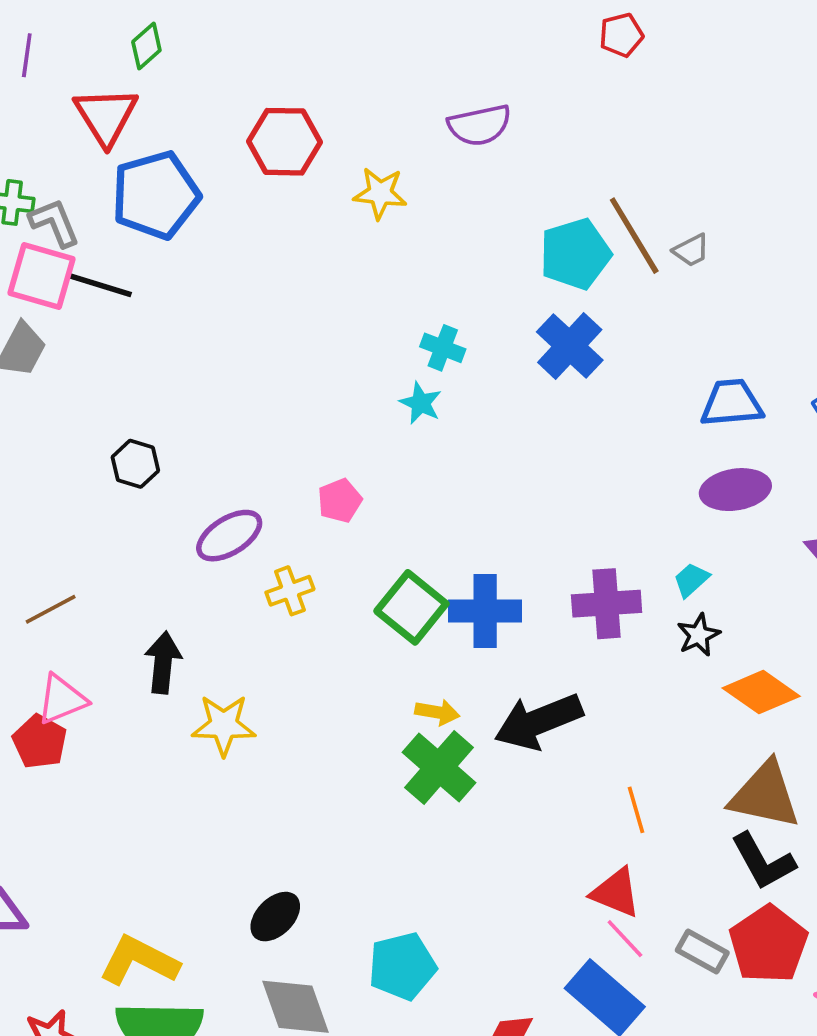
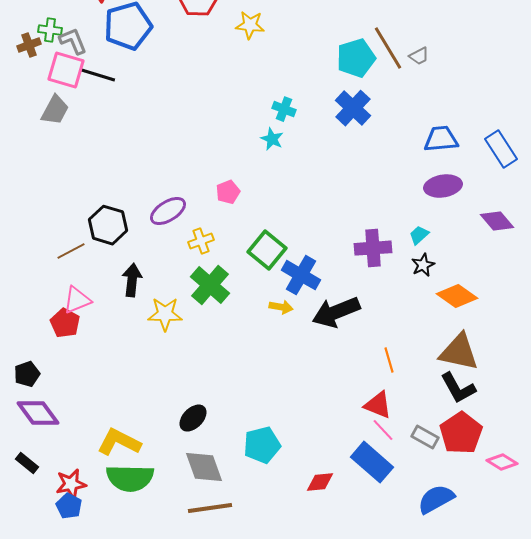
black hexagon: (135, 464) -> (108, 225), moved, size x1.5
blue cross: (485, 611) -> (301, 275), moved, turned 30
green cross: (439, 767) -> (210, 285), moved

